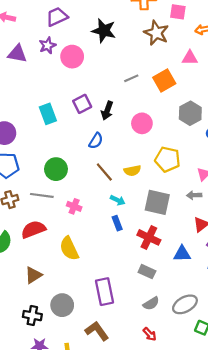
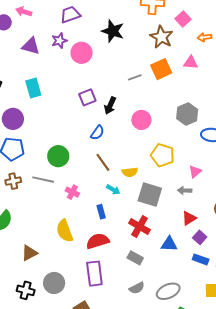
pink square: (178, 12) -> (183, 19), turned 35
orange square: (164, 80) -> (161, 69), moved
cyan rectangle: (48, 114) -> (33, 88), moved
yellow semicircle: (132, 171) -> (130, 172), moved
blue rectangle: (117, 223) -> (101, 212), moved
red semicircle: (33, 229) -> (98, 241), moved

